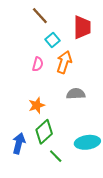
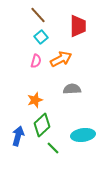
cyan square: (53, 40) -> (41, 37), moved
orange arrow: (64, 62) -> (61, 59), turned 45

